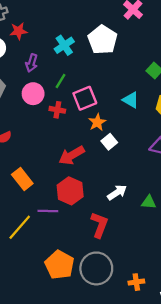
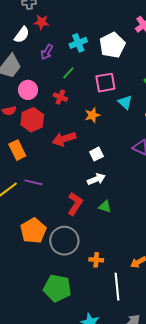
pink circle: (33, 94) -> (28, 90), moved
pink square: (85, 98) -> (105, 83), moved
white square: (109, 142) -> (96, 154), moved
red hexagon: (70, 191) -> (32, 120), moved
green triangle: (149, 202) -> (105, 206), moved

